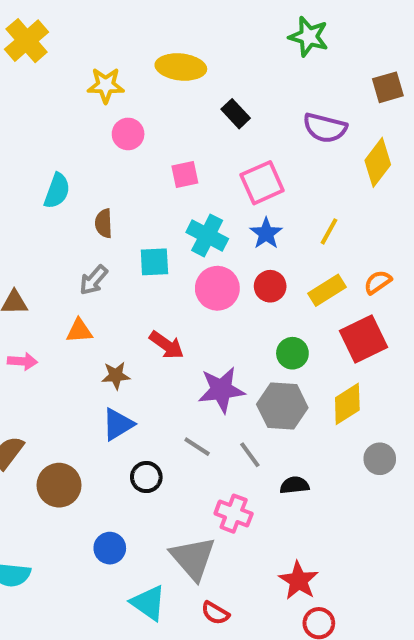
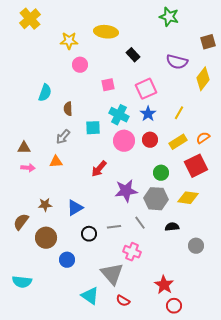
red arrow: (167, 345) -> (99, 169), turned 96
pink arrow: (22, 361) -> (28, 168), moved
brown star: (116, 376) -> (45, 205), moved
yellow diamond: (347, 404) -> (188, 198), turned 40
gray line: (197, 447) -> (114, 227), moved, turned -40
gray circle: (380, 459) -> (196, 246), moved
black semicircle: (294, 485) -> (172, 227), moved
blue circle: (110, 548) -> (67, 260), moved

